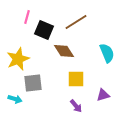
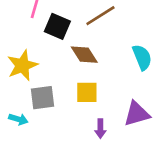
yellow square: (76, 79) -> (87, 92), moved
purple triangle: (103, 95) -> (137, 114), size x1.5
purple arrow: (76, 106) -> (100, 129), turned 40

